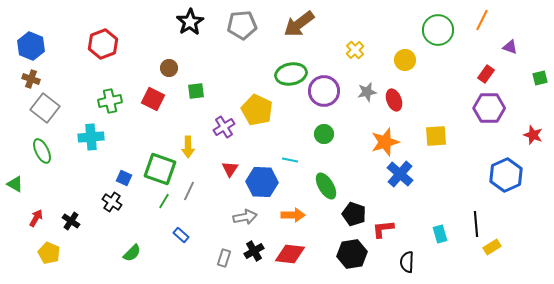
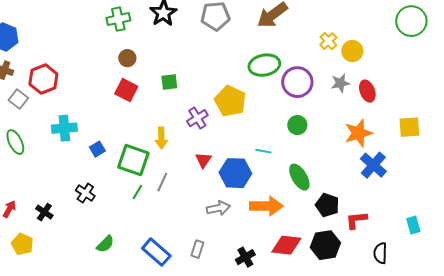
red hexagon: (103, 44) -> (43, 79), moved
yellow circle: (405, 60) -> (352, 51), moved
brown circle: (169, 68) -> (127, 58), moved
green cross: (110, 101) -> (118, 19), moved
gray square: (45, 108) -> (18, 99), size x0.7
blue square: (124, 178) -> (97, 149), moved, turned 35
orange arrow: (293, 215) -> (266, 206), size x1.4
blue rectangle: (181, 235) -> (156, 252), moved, size x1.8
black cross: (254, 251) -> (245, 257), moved
red diamond: (290, 254) -> (286, 245), moved

